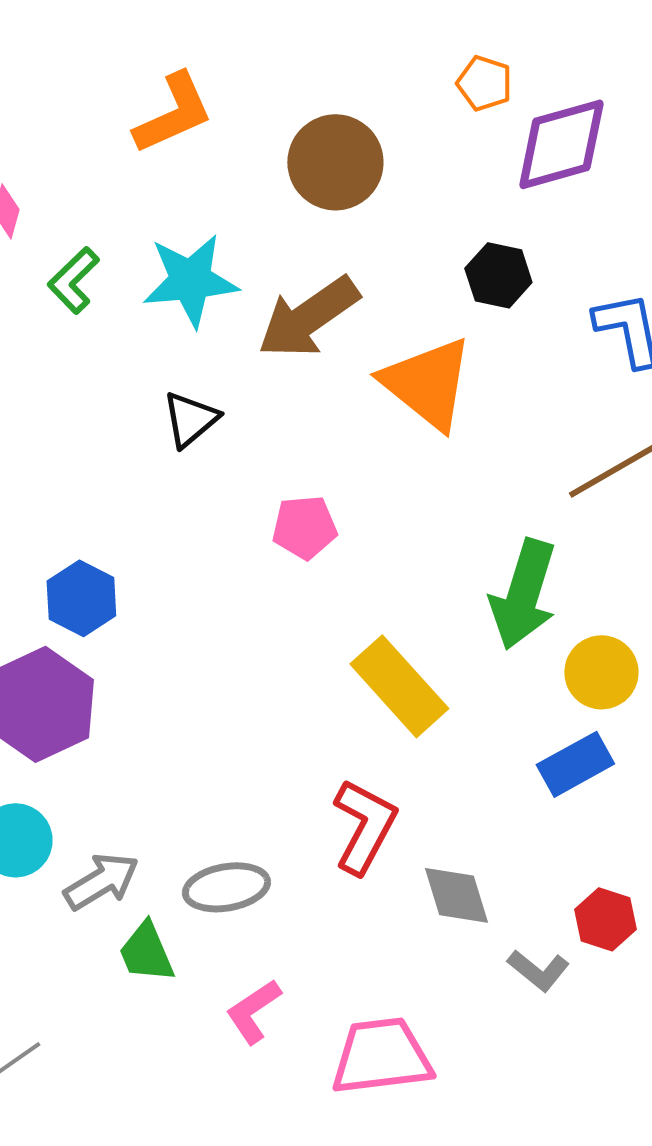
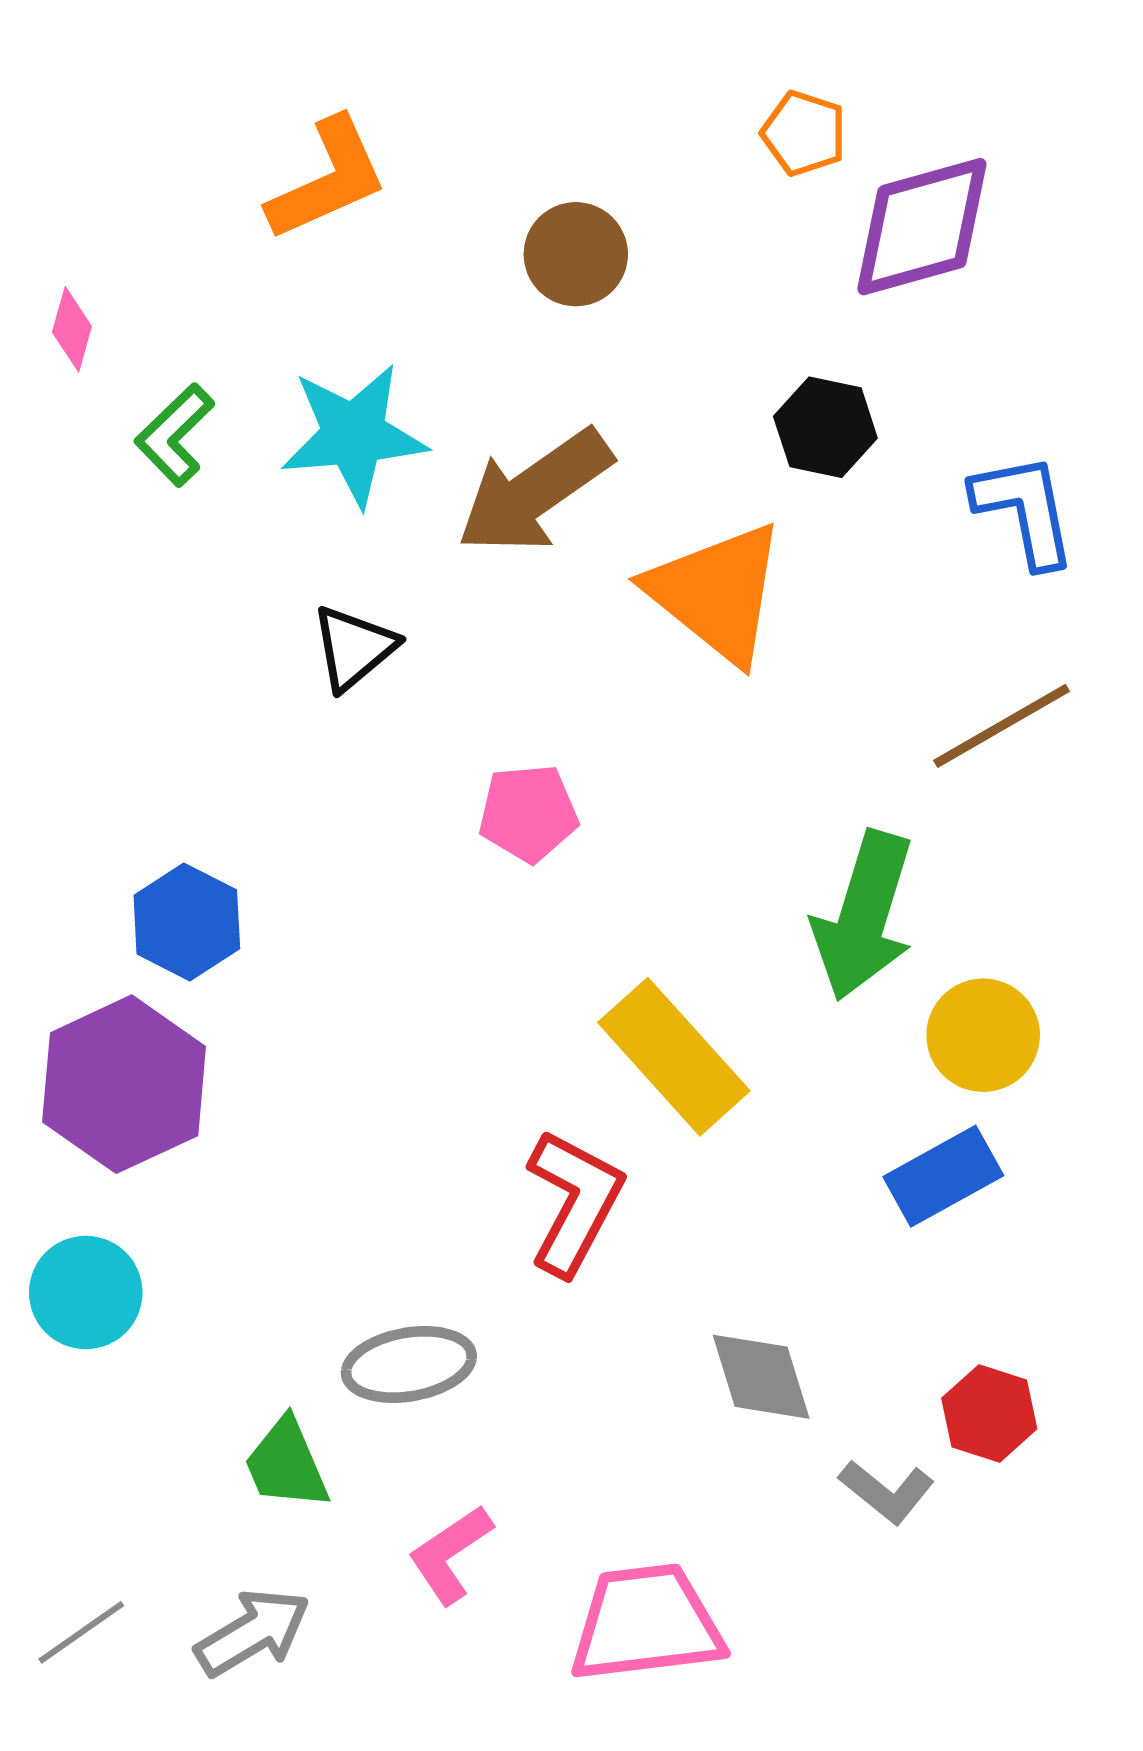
brown circle: (335, 162) -> (576, 254), size x0.7
red L-shape: (364, 826) -> (574, 1202), moved
gray arrow: (101, 881) -> (253, 1632), moved

